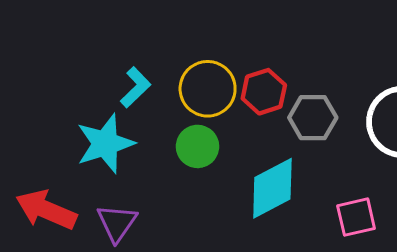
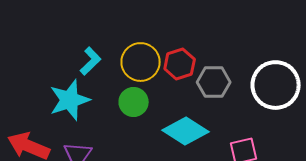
cyan diamond: (272, 188) -> (186, 131), turned 60

